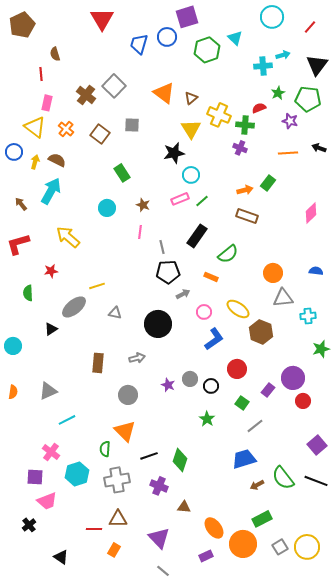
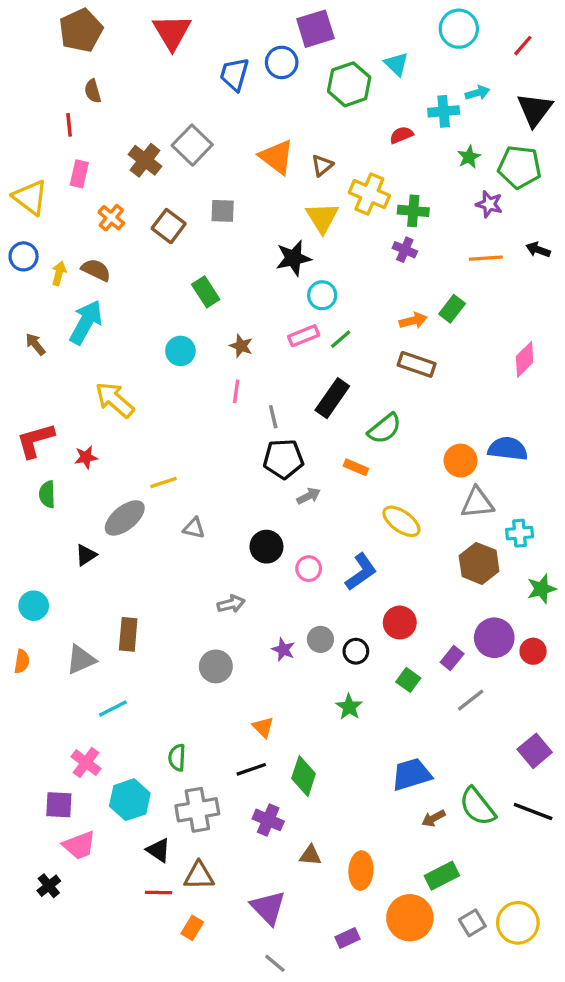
brown pentagon: (22, 25) -> (81, 30), moved
red semicircle: (259, 108) -> (401, 135), moved
yellow triangle: (35, 127) -> (30, 197), moved
red L-shape: (18, 244) -> (35, 440), moved
blue semicircle: (316, 271) -> (508, 449), moved, size x1.6
pink circle: (204, 312) -> (309, 569), moved
black circle: (158, 324) -> (266, 547), size x0.7
brown hexagon: (261, 332) -> (479, 563), moved
cyan circle: (13, 346) -> (34, 606), moved
brown rectangle: (98, 363) -> (128, 634), moved
red circle: (303, 401) -> (533, 651), moved
gray line: (255, 426) -> (471, 700), moved
orange triangle: (125, 431) -> (263, 727), moved, size x0.6
orange ellipse: (214, 528) -> (361, 871), moved, turned 40
black triangle: (61, 557) -> (158, 850), moved

